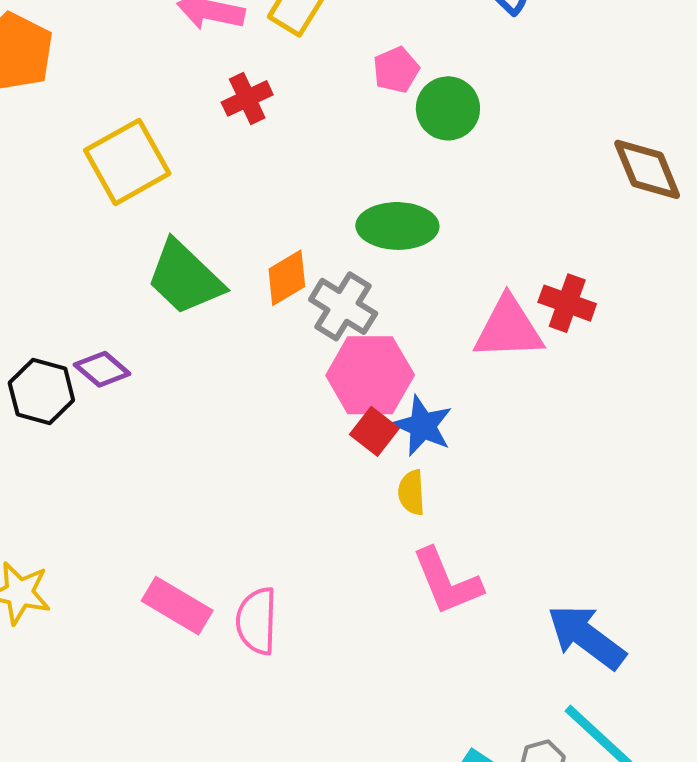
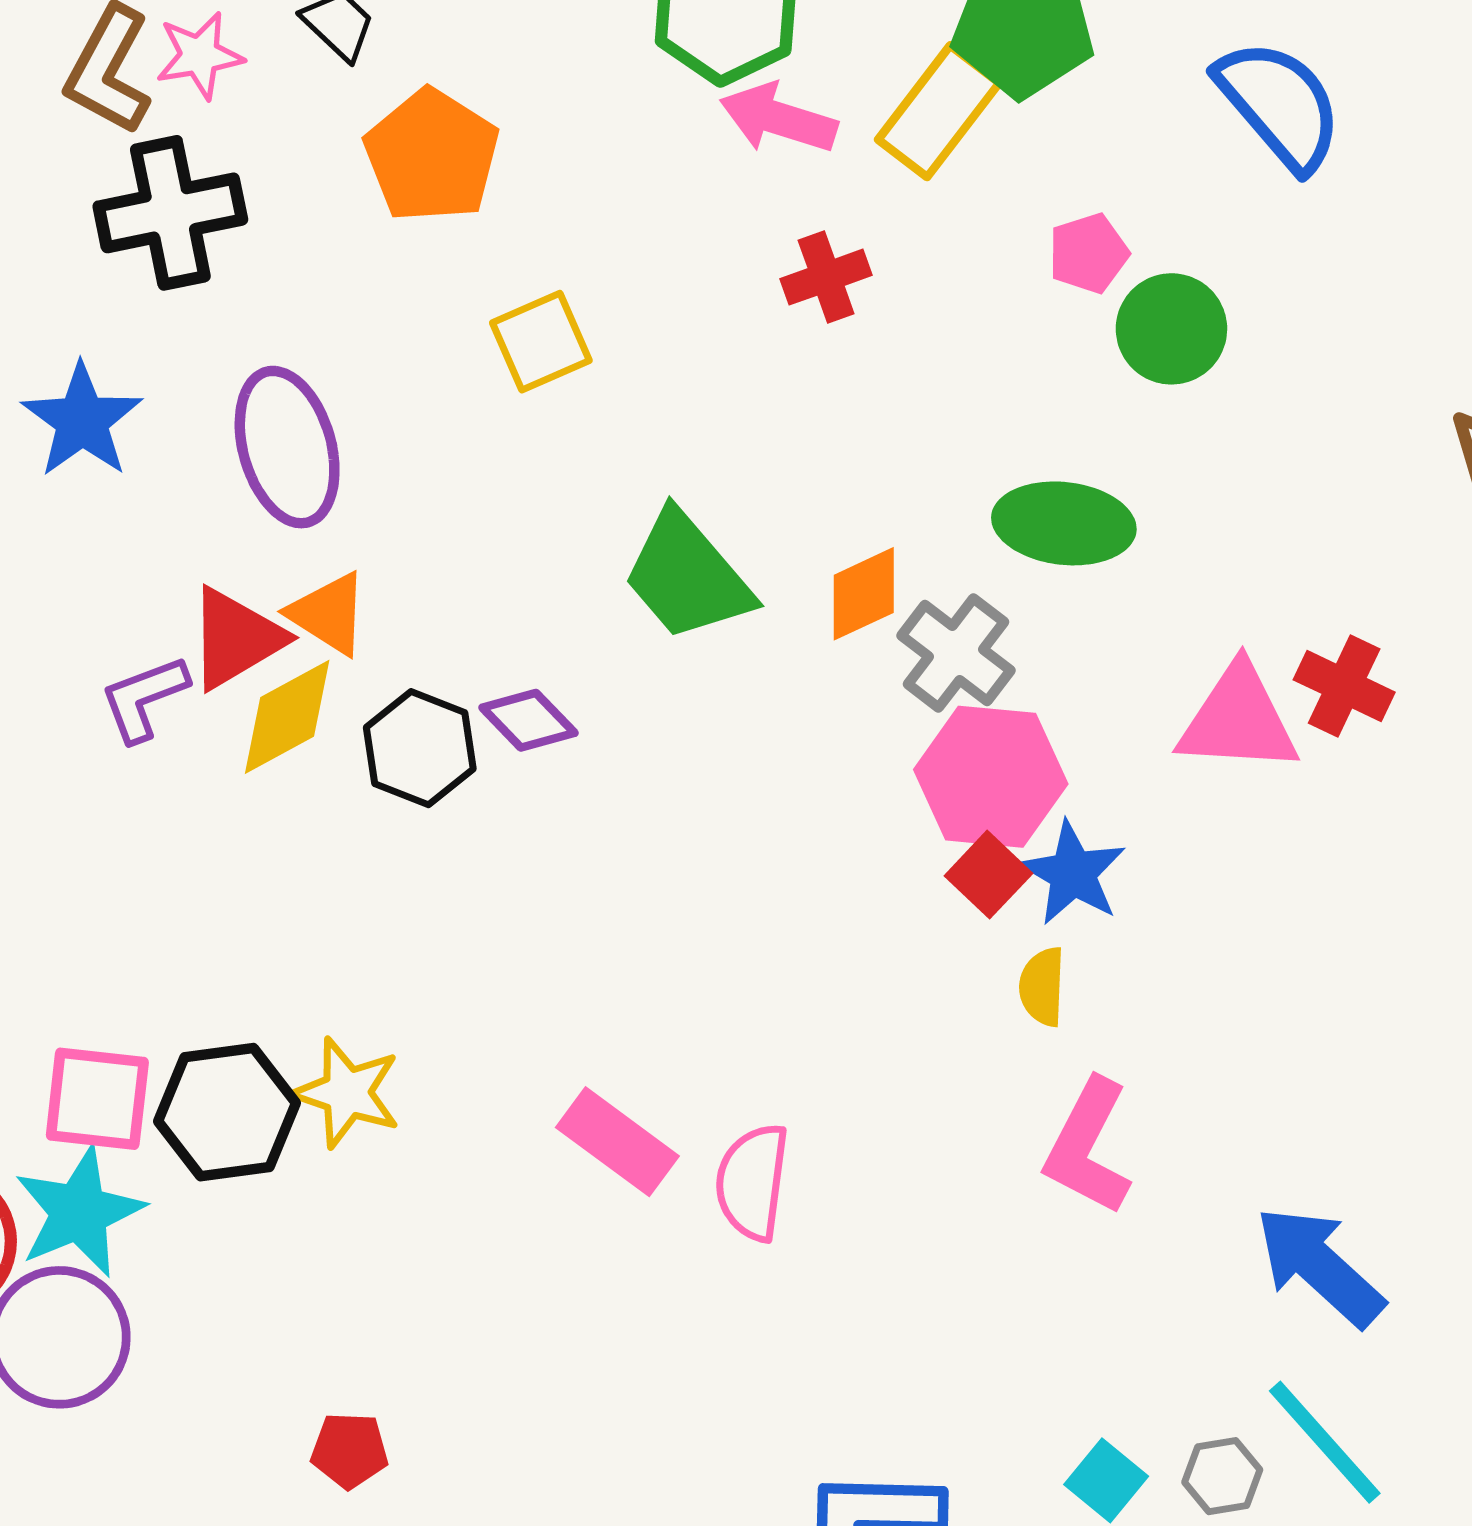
yellow square: (127, 162) -> (541, 342), moved, size x0.7
pink L-shape: (447, 582) -> (1088, 1147), turned 44

